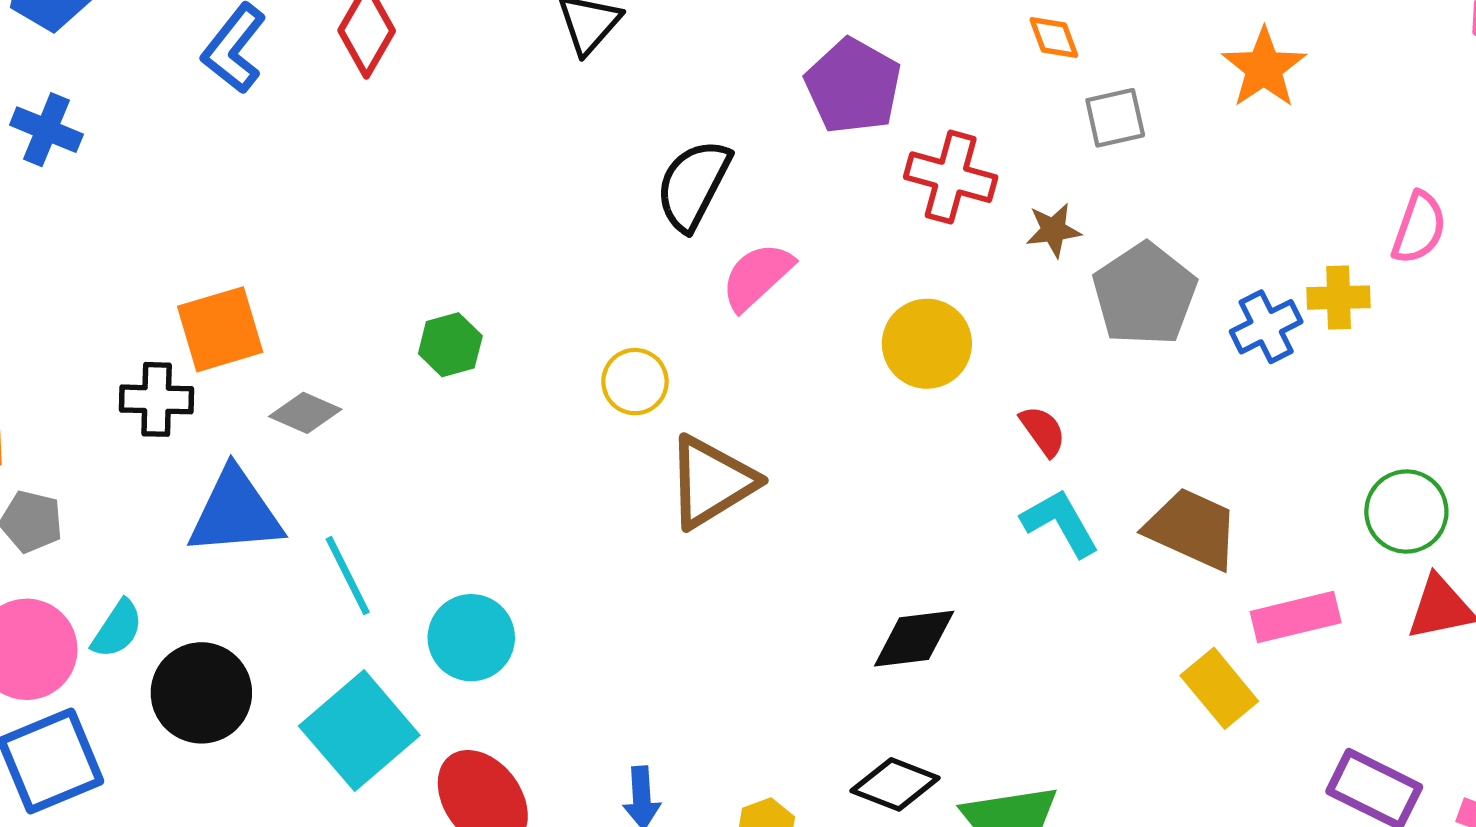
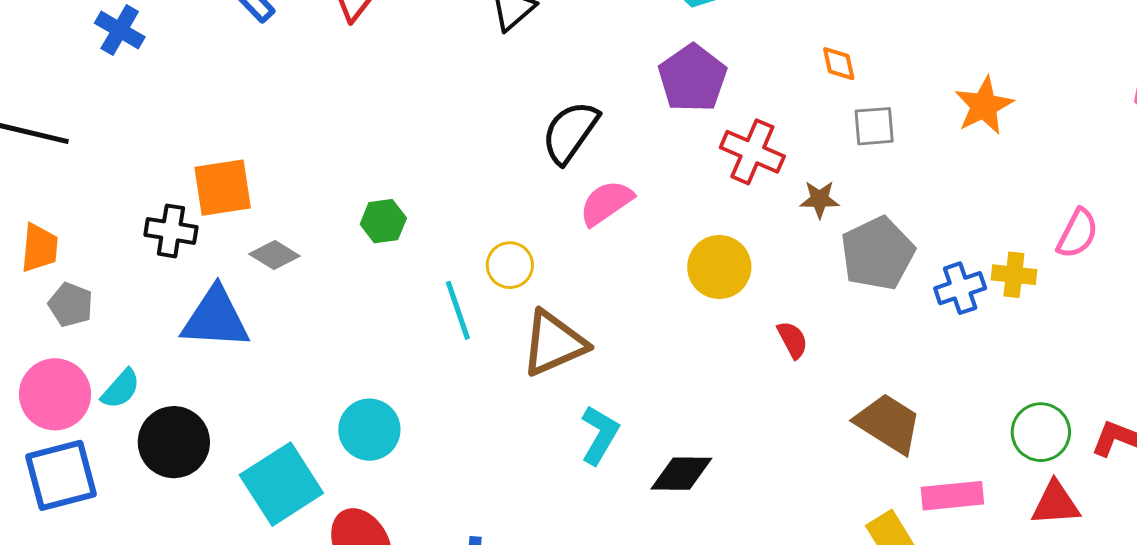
cyan L-shape: (1060, 523) -> (600, 435), moved, turned 52
cyan line: (348, 576) -> (458, 310), moved

